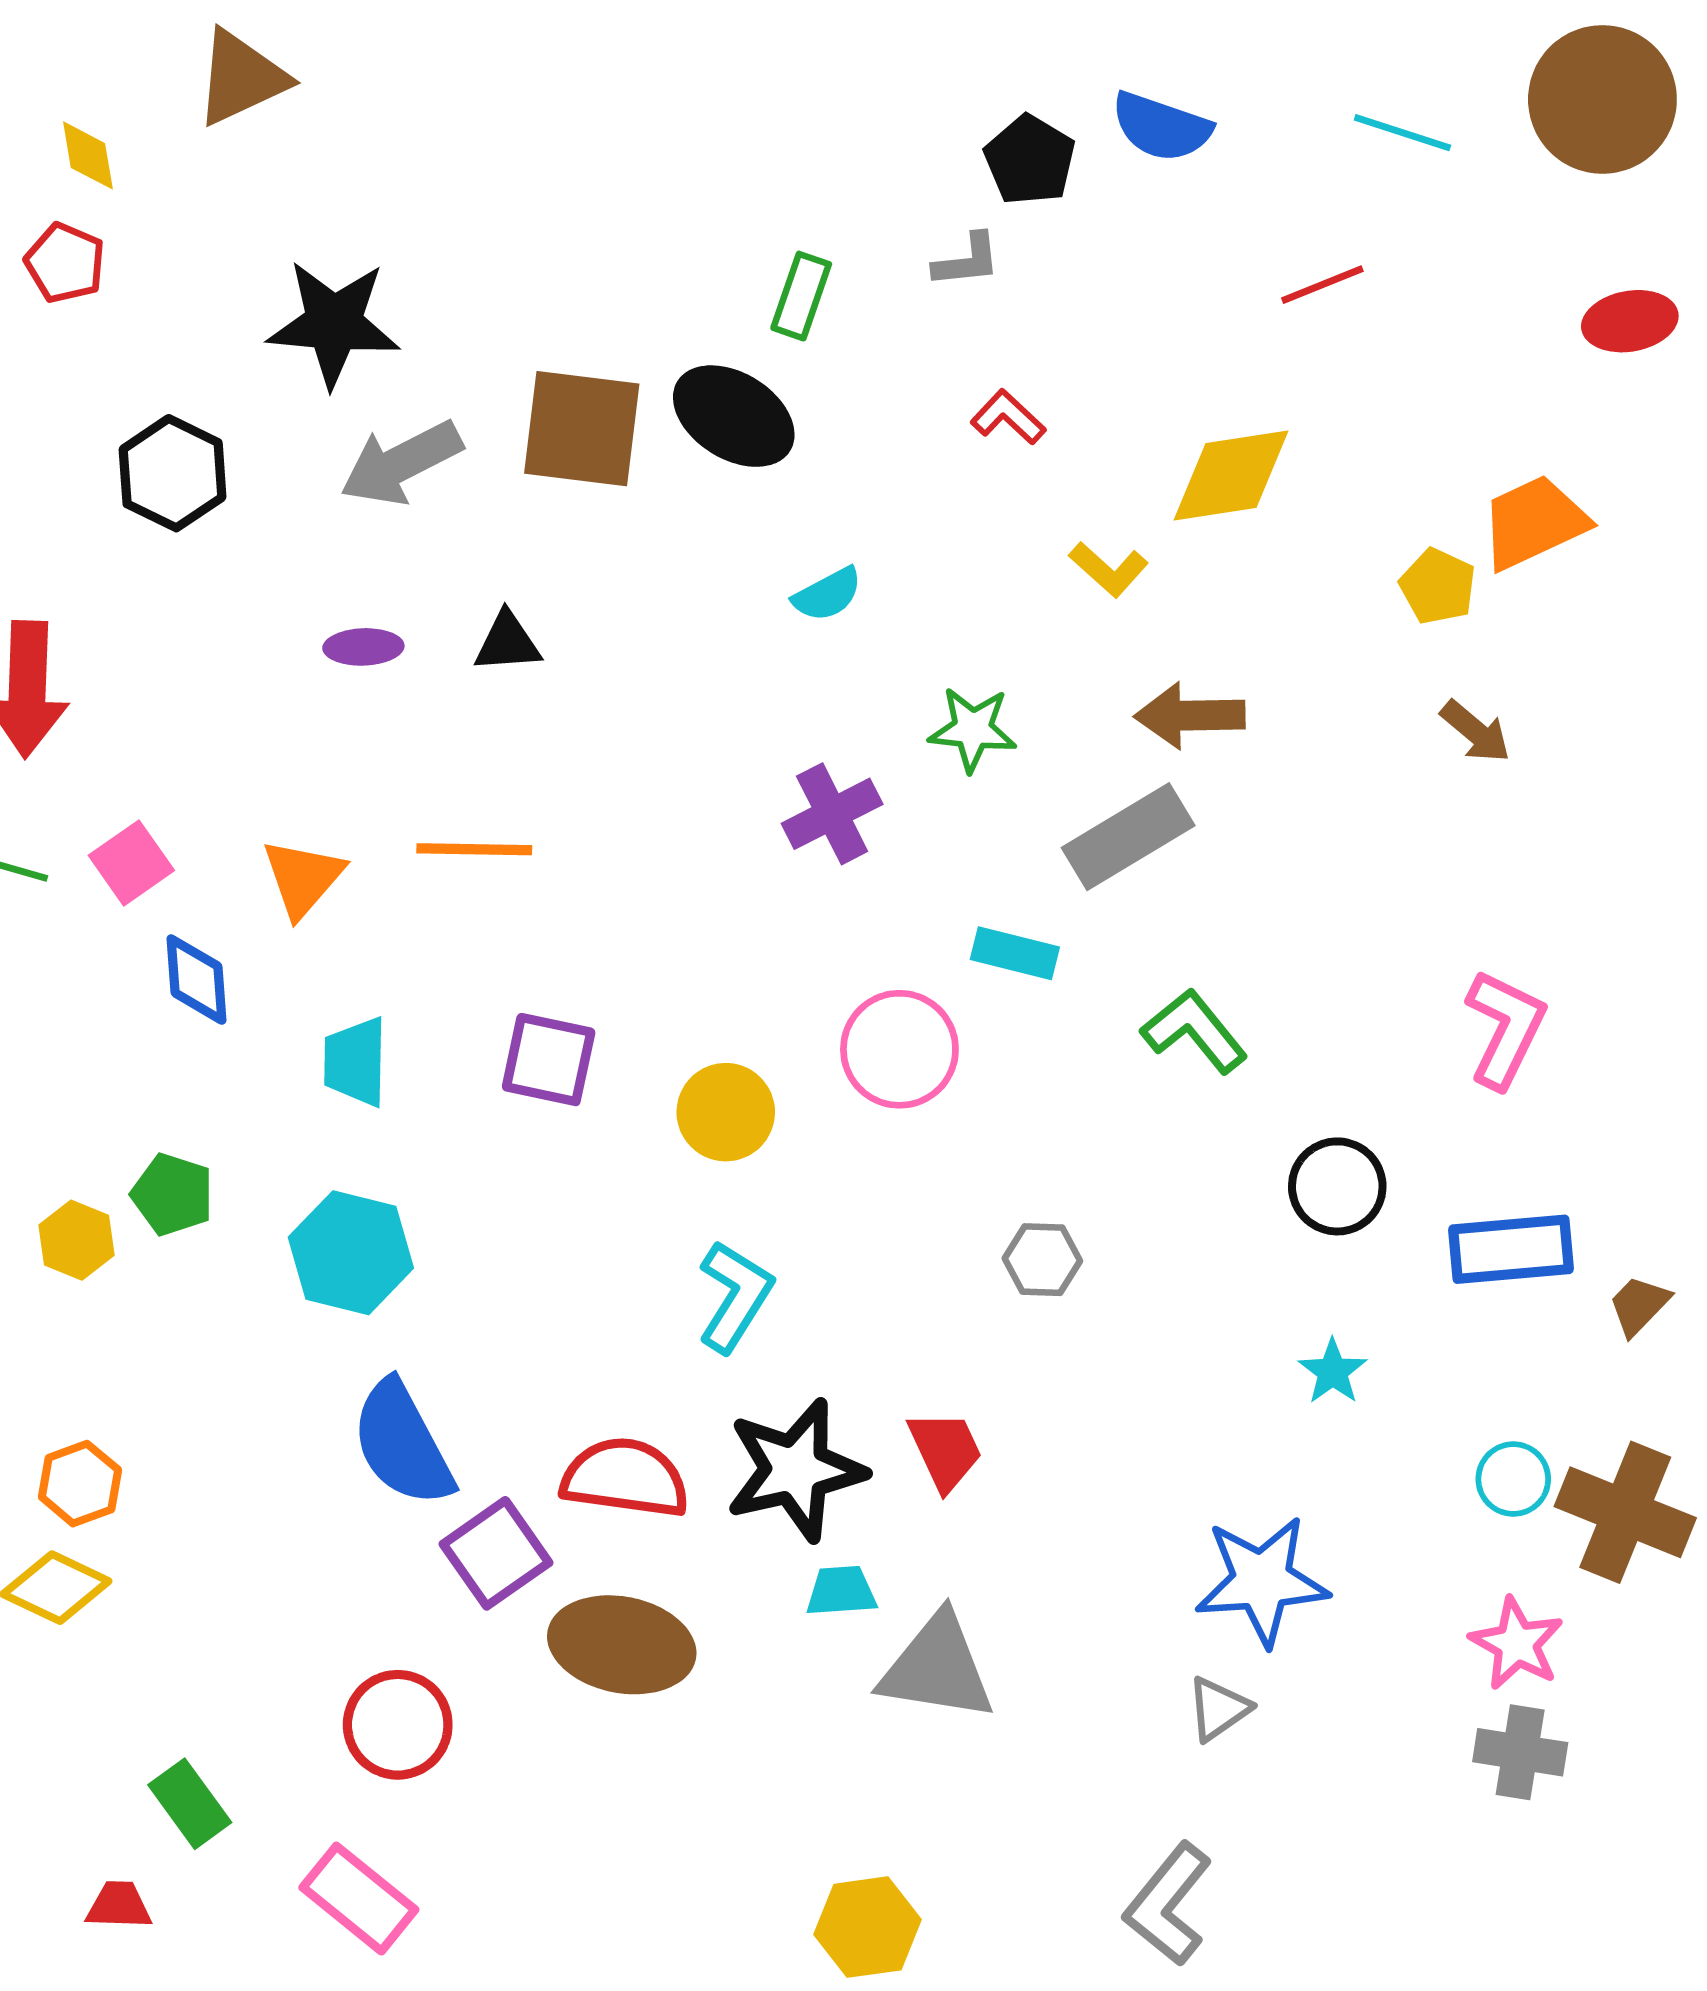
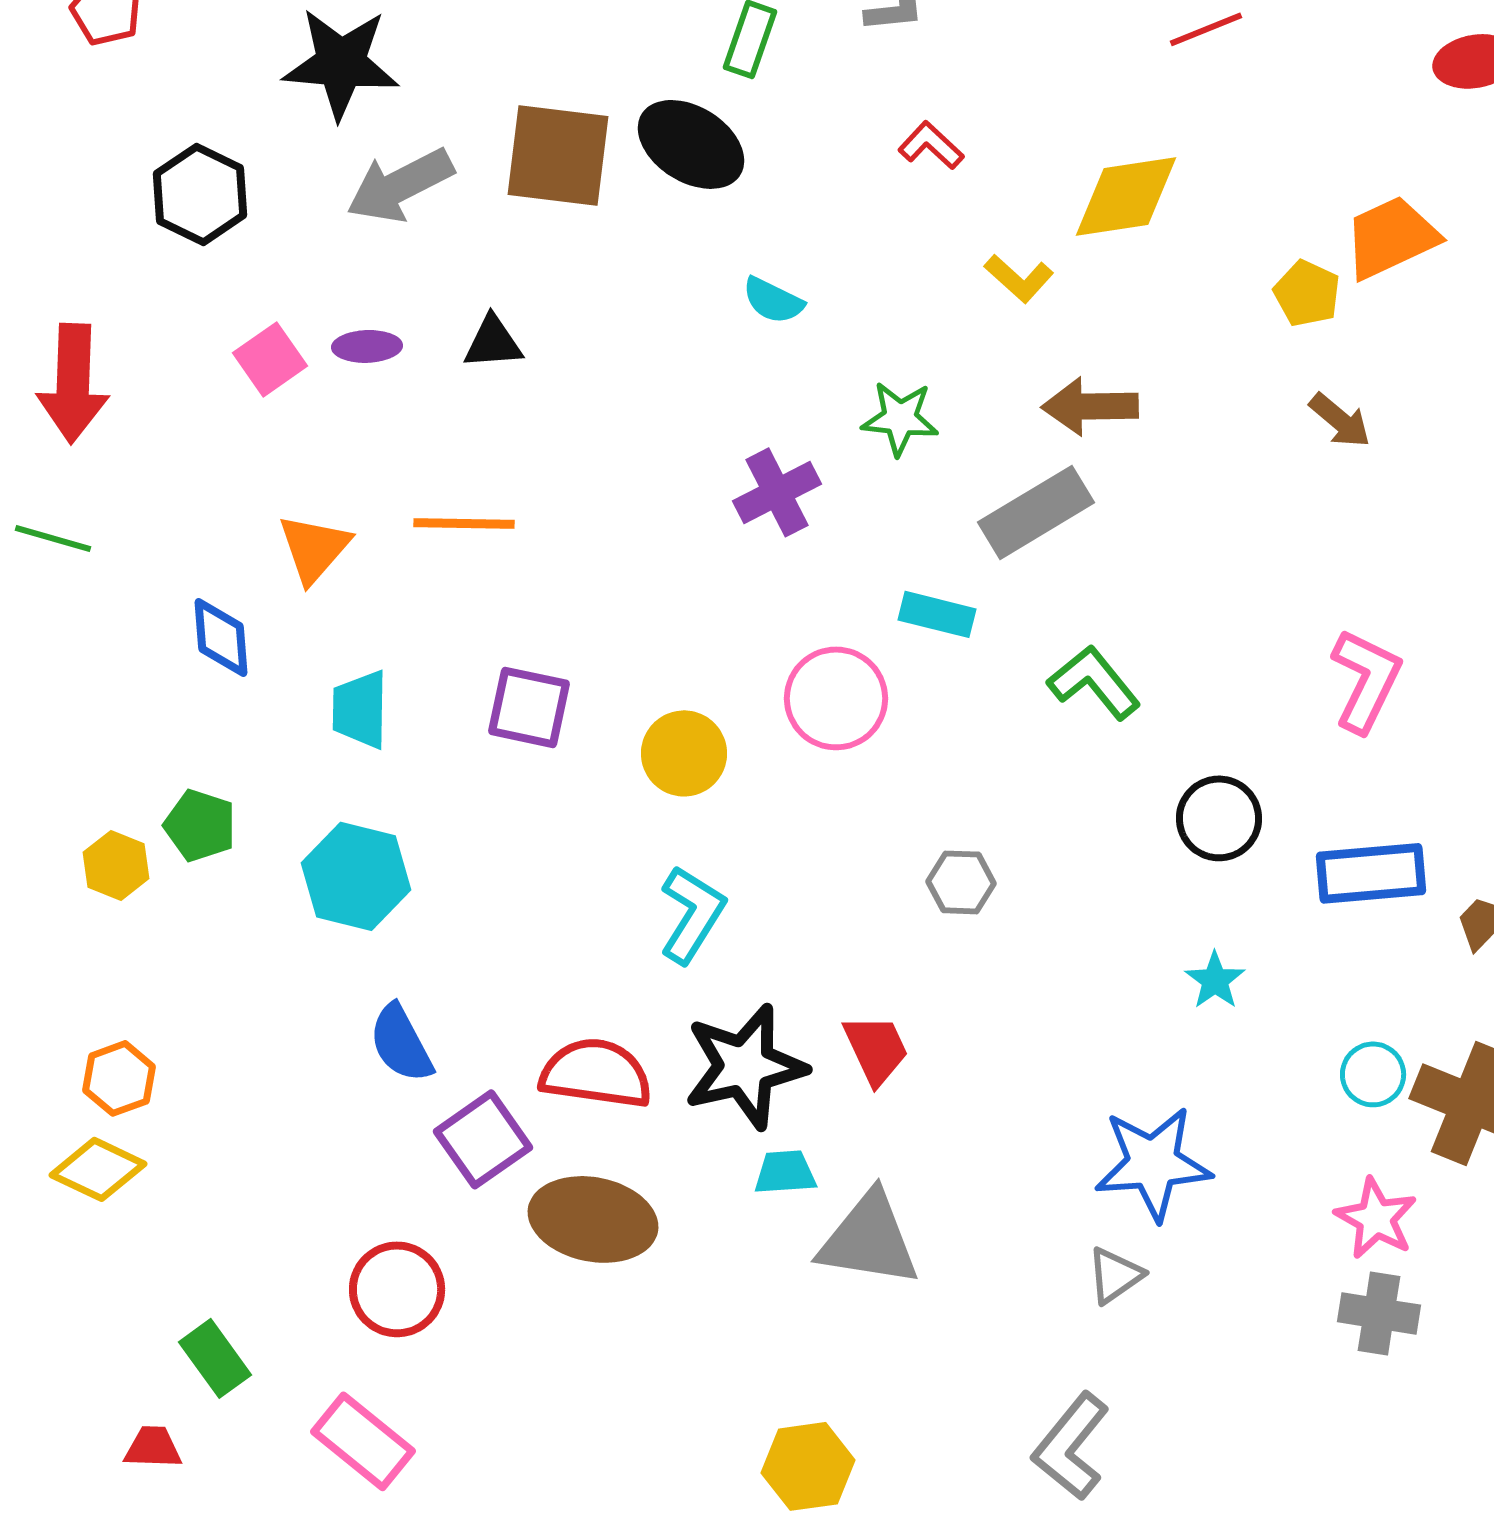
cyan semicircle: (827, 594) -> (773, 300), turned 54
pink square: (131, 863) -> (270, 359), moved
blue semicircle: (402, 1444) -> (401, 1043), size x0.7

